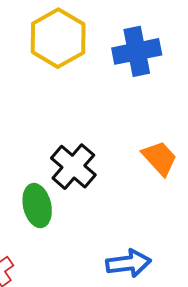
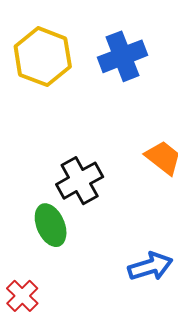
black cross: (73, 167) -> (80, 181), turned 30

